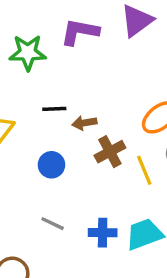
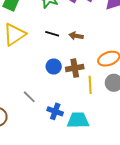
brown arrow: (84, 123) -> (76, 36), moved
blue circle: (51, 165) -> (54, 66), moved

